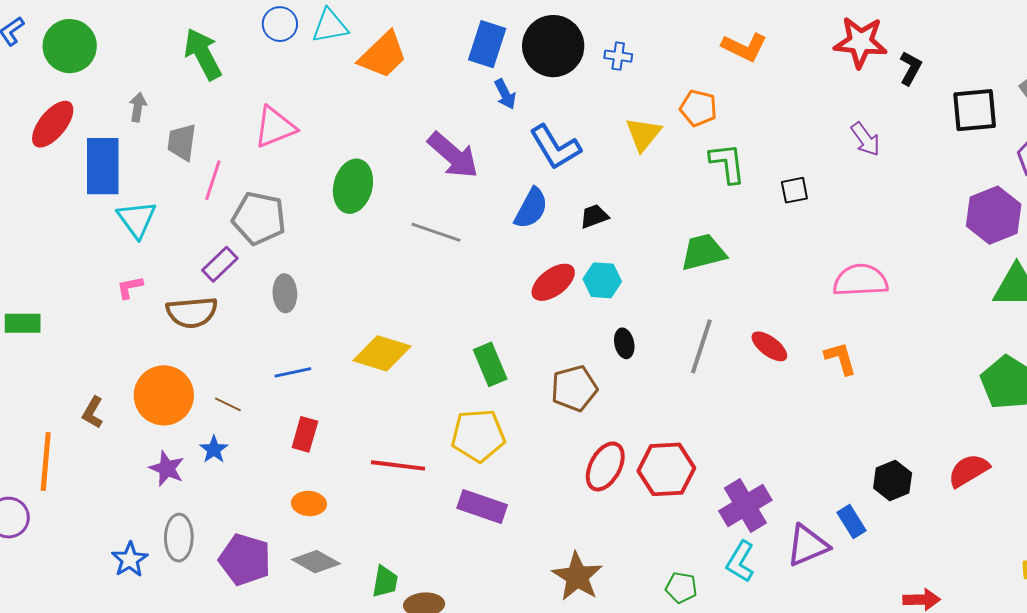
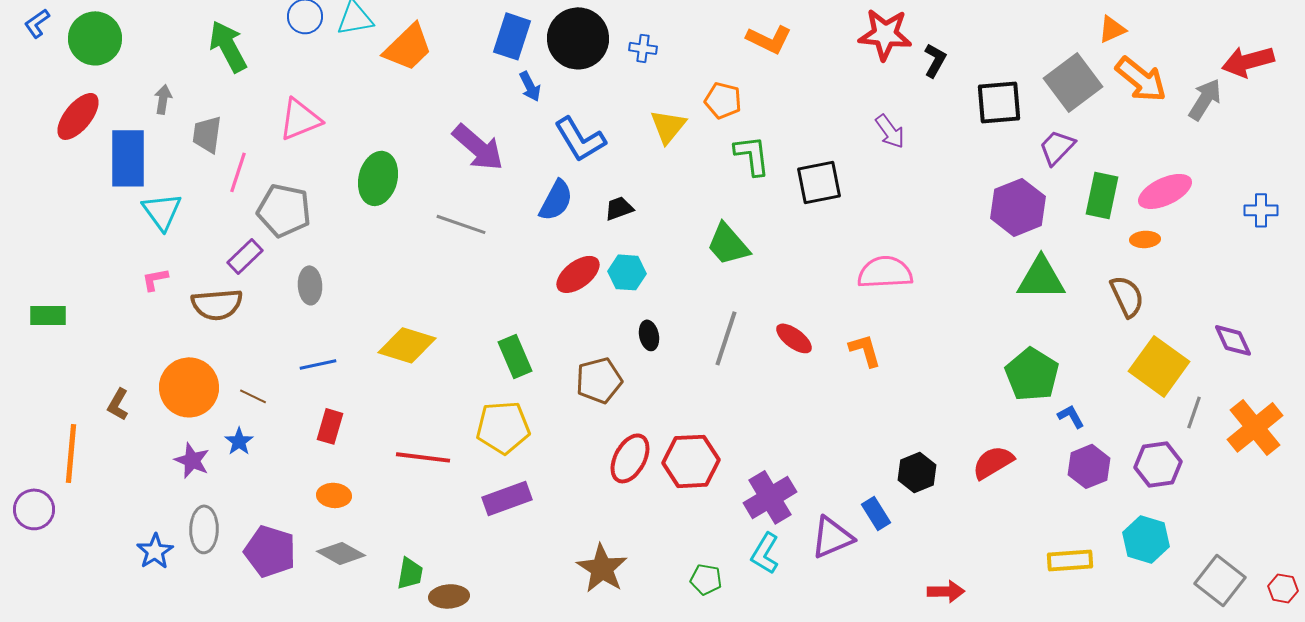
black square: (794, 190) -> (819, 182), size x1.6
green trapezoid: (703, 252) -> (728, 244), turned -117
purple rectangle: (482, 507) -> (507, 498), turned -39

